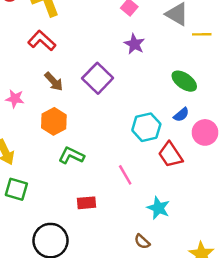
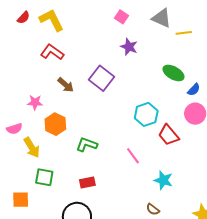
blue semicircle: (181, 115) -> (194, 90), moved
orange hexagon: (54, 121) -> (55, 124), moved
red rectangle: (86, 203) -> (87, 183), moved

